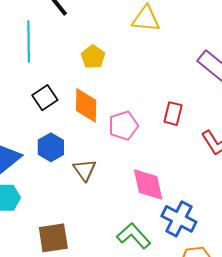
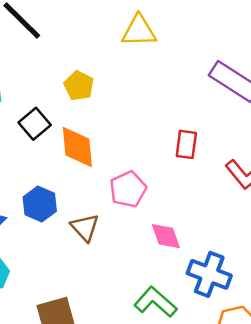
black square: (45, 98) -> (35, 124), moved
pink pentagon: (123, 126) -> (128, 189), moved
pink diamond: (148, 184) -> (166, 236), size x0.7

